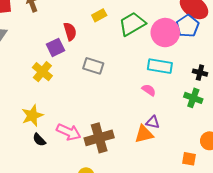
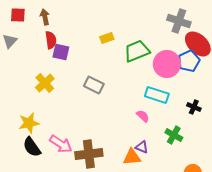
red semicircle: (70, 31) -> (51, 40), moved
purple square: (56, 47) -> (61, 52), moved, turned 30
green cross: (193, 98) -> (174, 135), moved
black semicircle: (39, 140) -> (32, 147), size x1.5

